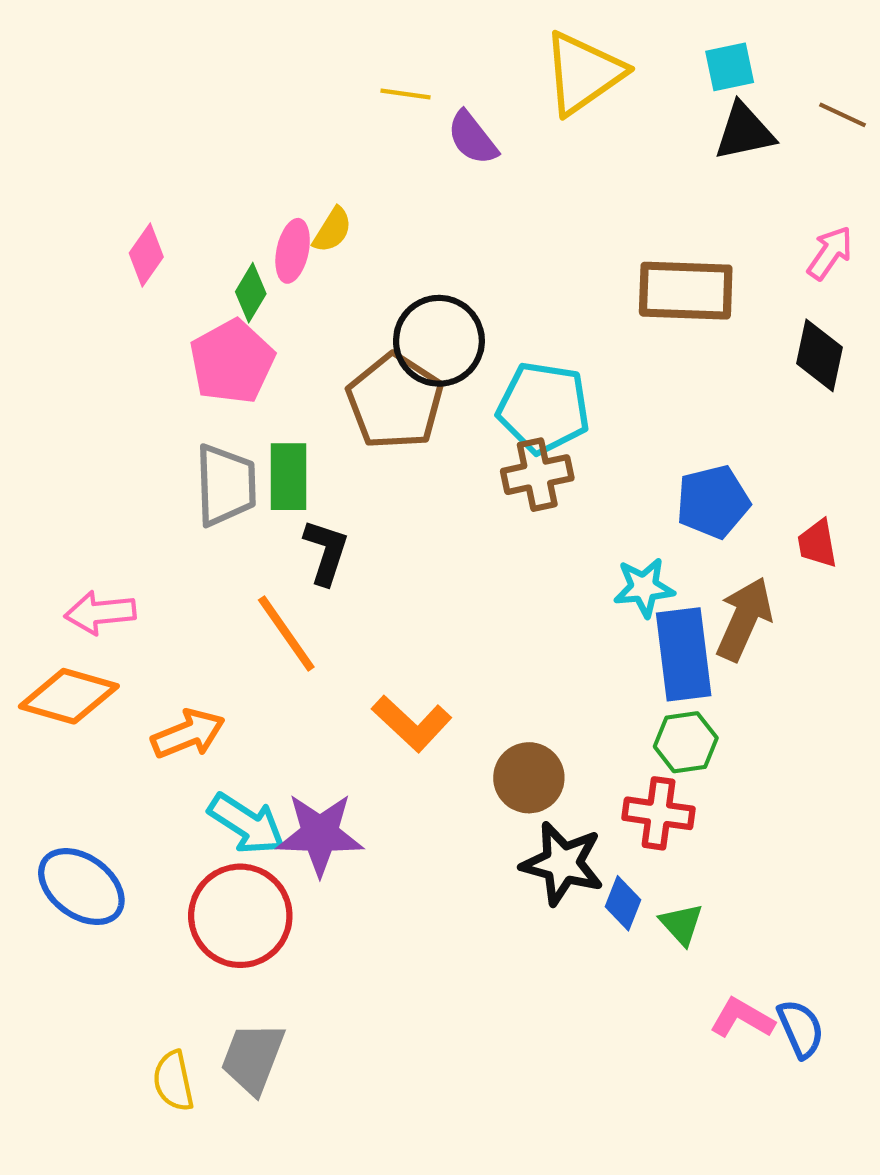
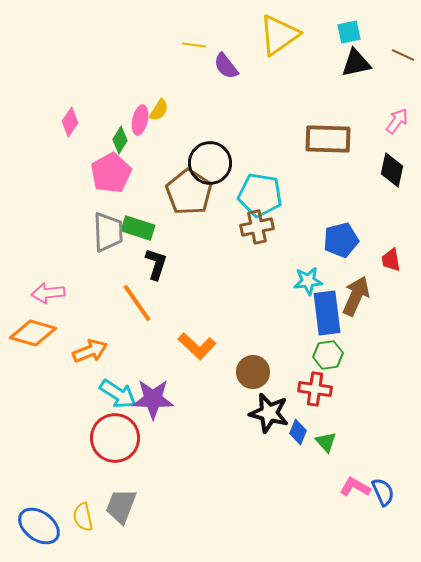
green rectangle: (288, 477) -> (138, 228), turned -72
blue ellipse: (81, 887) -> (39, 526), moved

